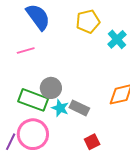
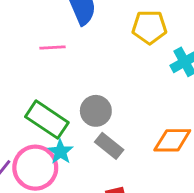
gray circle: (51, 88) -> (96, 111), moved
cyan star: (60, 108) -> (60, 152), moved

